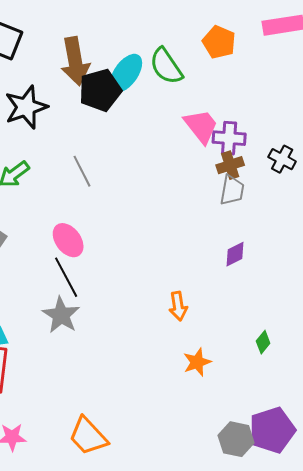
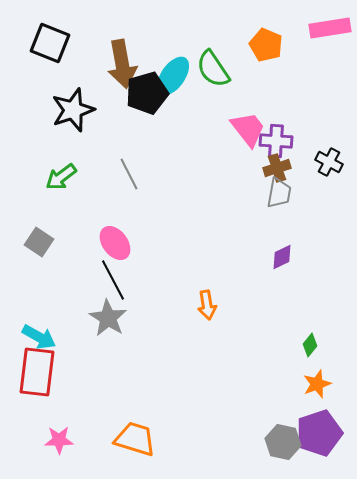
orange arrow: (178, 306) -> (207, 305), moved
orange star: (197, 362) -> (317, 384), moved
orange trapezoid: (88, 436) -> (135, 439), turned 150

